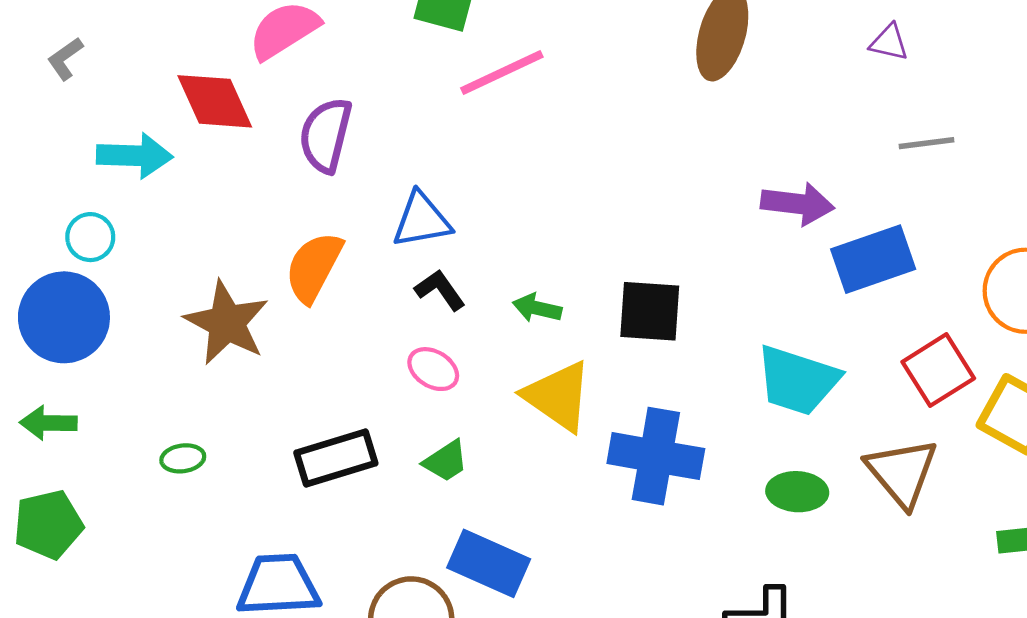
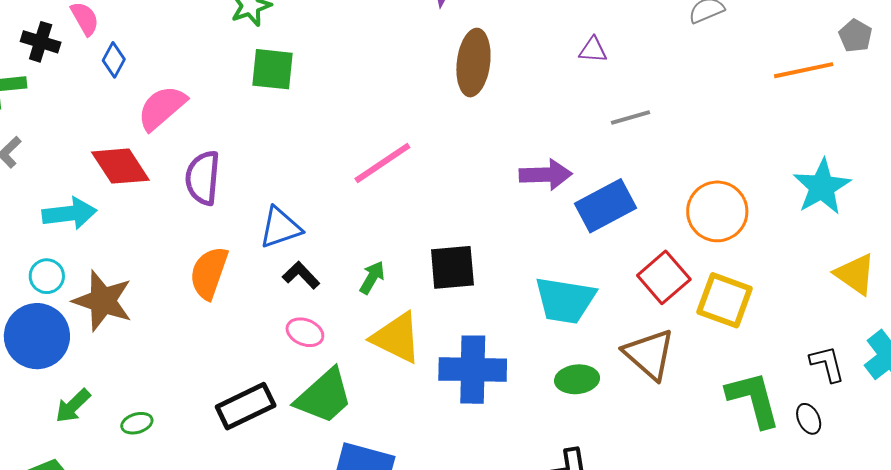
pink line: (502, 72) -> (382, 163), moved
green arrow: (537, 308) -> (372, 277), turned 116
brown star: (227, 323) -> (103, 301), moved
green arrow: (48, 423) -> (73, 406), moved, turned -36
green trapezoid: (446, 461) -> (324, 396), size x1.8

